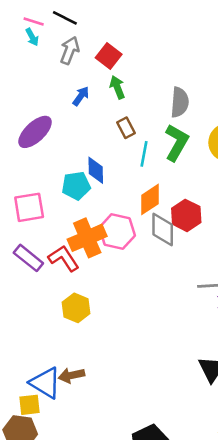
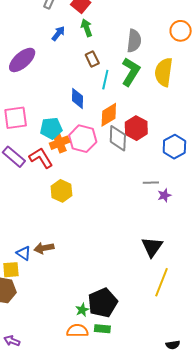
blue diamond: (96, 170) -> (77, 98), moved
cyan pentagon: (76, 186) -> (51, 128), moved
orange cross: (87, 238) -> (60, 143), size x0.7
yellow hexagon: (76, 308) -> (61, 191), moved
blue triangle: (45, 383) -> (24, 253), size x0.6

